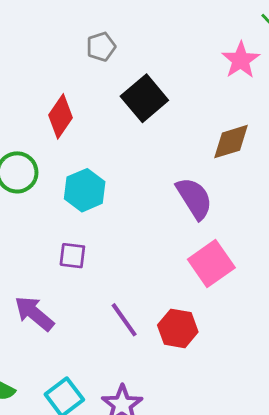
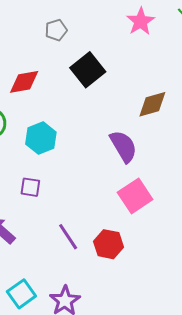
pink star: (241, 60) -> (141, 21), moved
red diamond: (60, 116) -> (24, 82), turned 44

